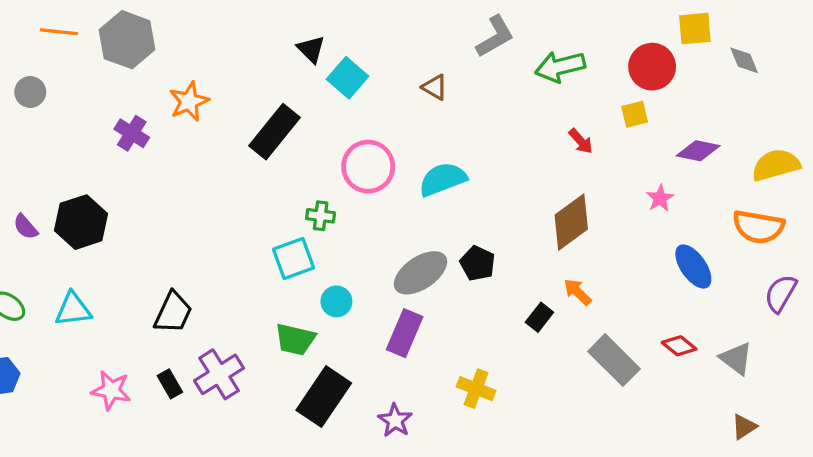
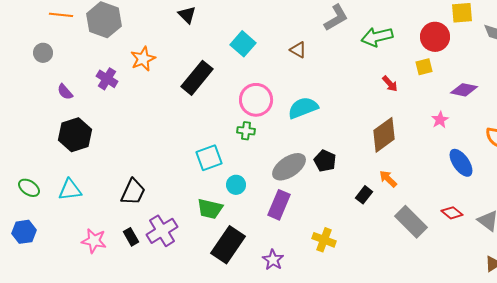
black triangle: (311, 49) -> (187, 15), moved
green cross: (321, 216) -> (246, 131), moved
purple semicircle: (26, 227) -> (65, 92), moved

